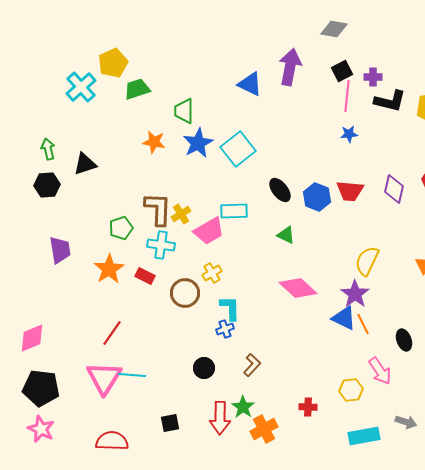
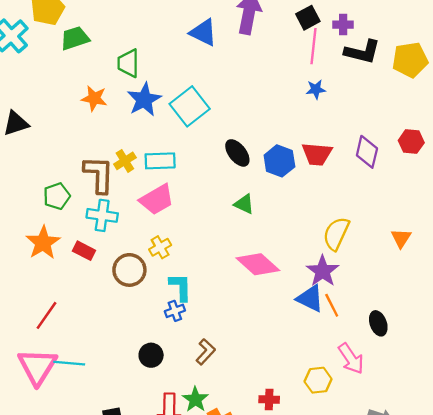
cyan rectangle: (234, 211) -> (160, 161), moved
yellow cross: (181, 214) -> (125, 161), moved

